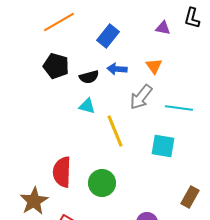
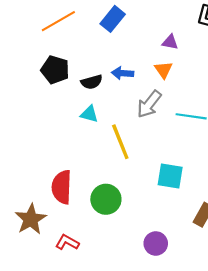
purple triangle: (163, 28) -> (170, 42), moved
blue rectangle: (108, 36) -> (113, 19), moved
cyan square: (163, 146) -> (170, 176), moved

